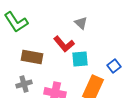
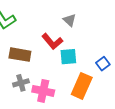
gray cross: (24, 84) -> (21, 83), moved

